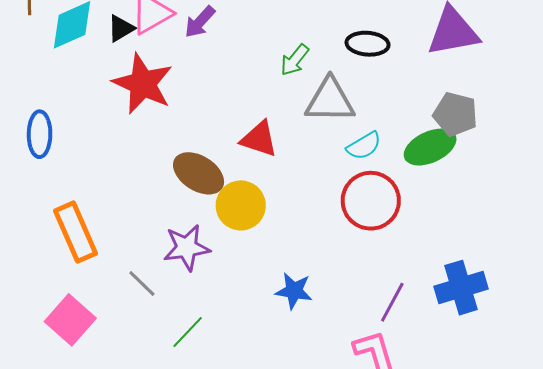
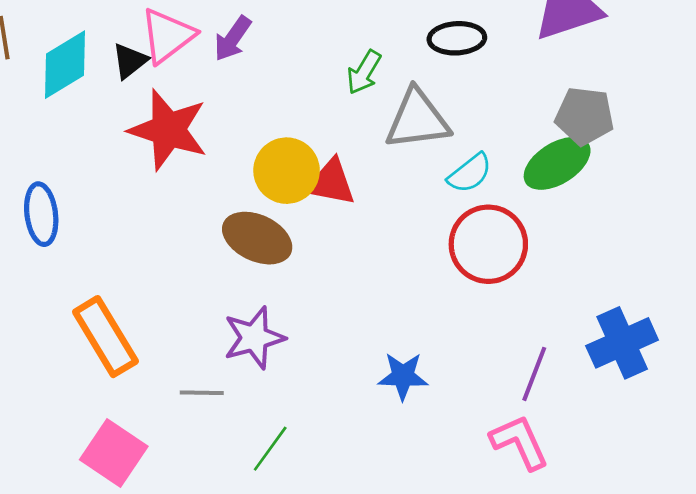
yellow circle: (241, 205) -> (287, 171), moved
gray line: (142, 284) -> (202, 393), turned -36

